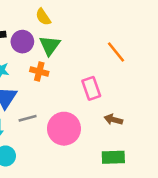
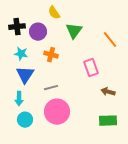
green triangle: (50, 45) -> (74, 31), moved
gray line: (28, 118) -> (51, 88), moved
pink circle: (64, 129) -> (57, 112), moved

